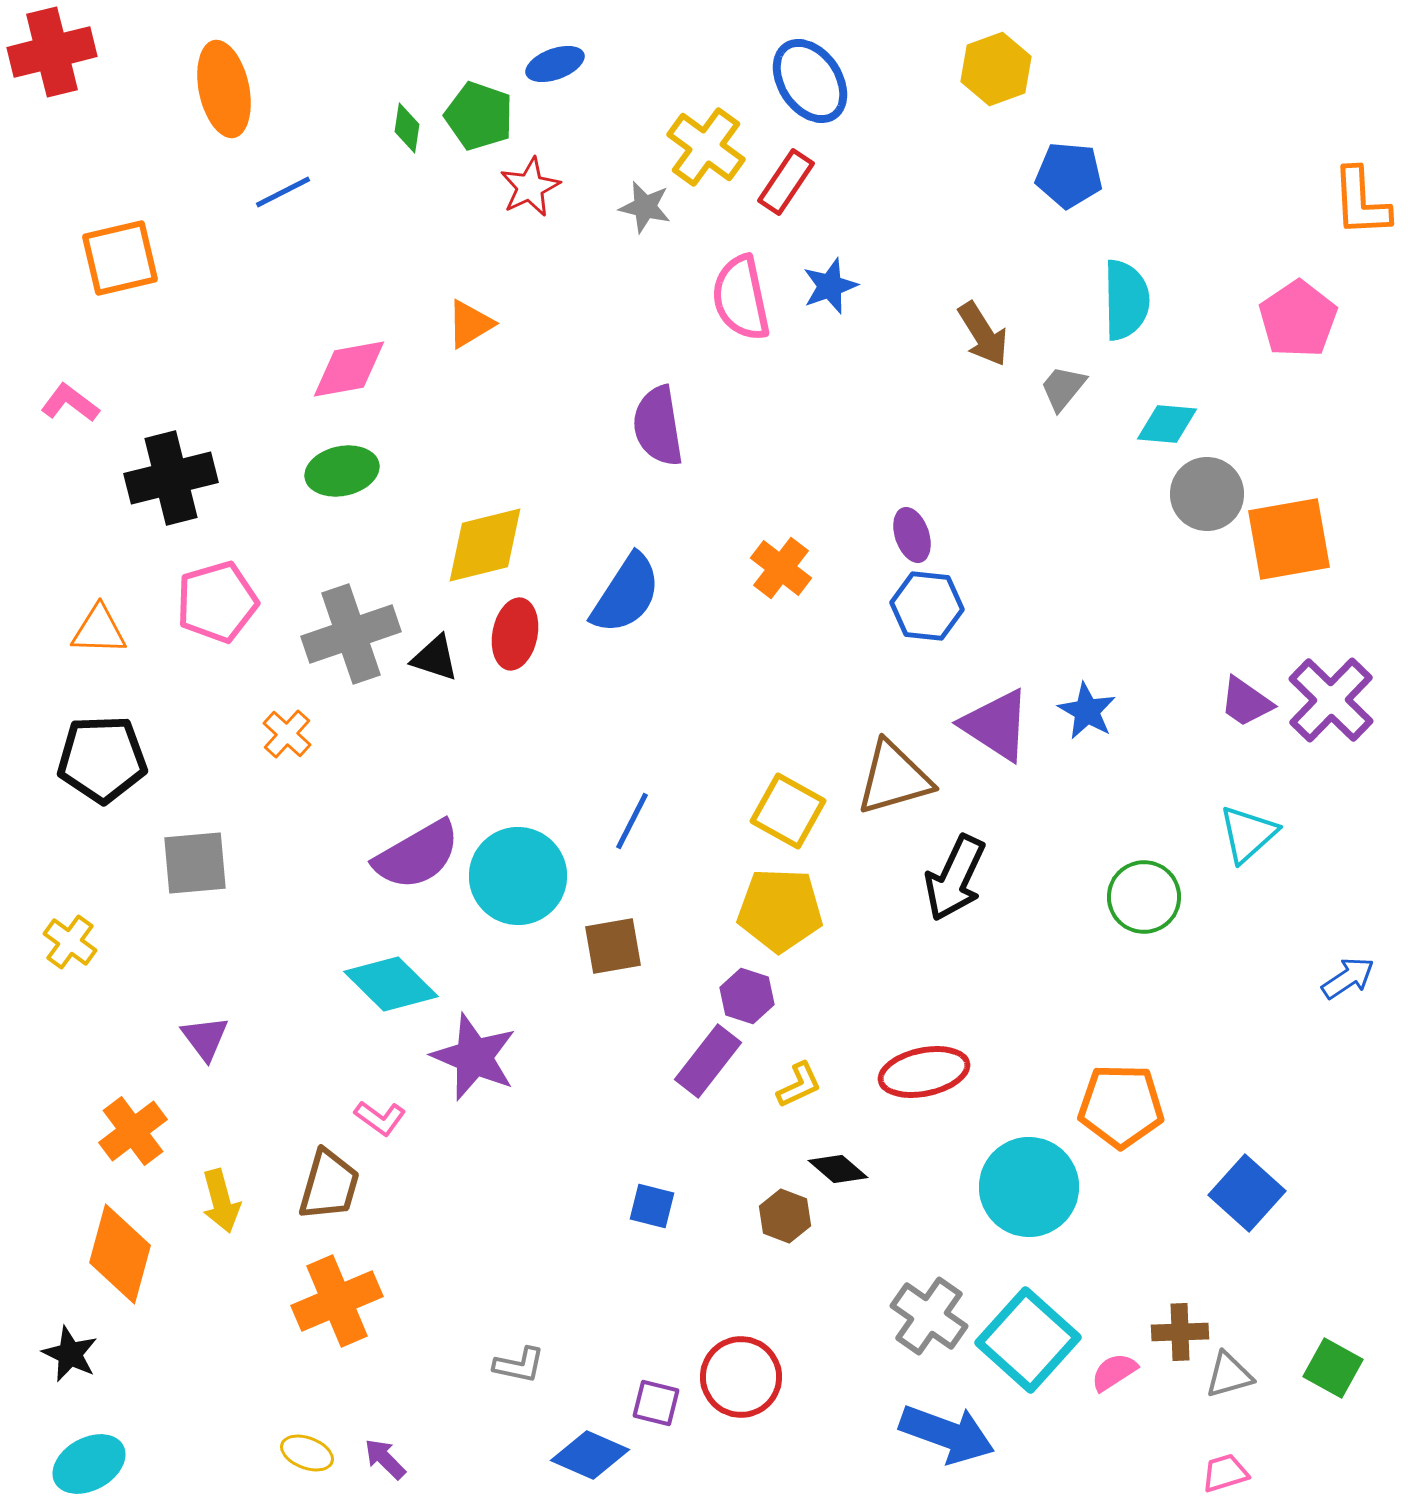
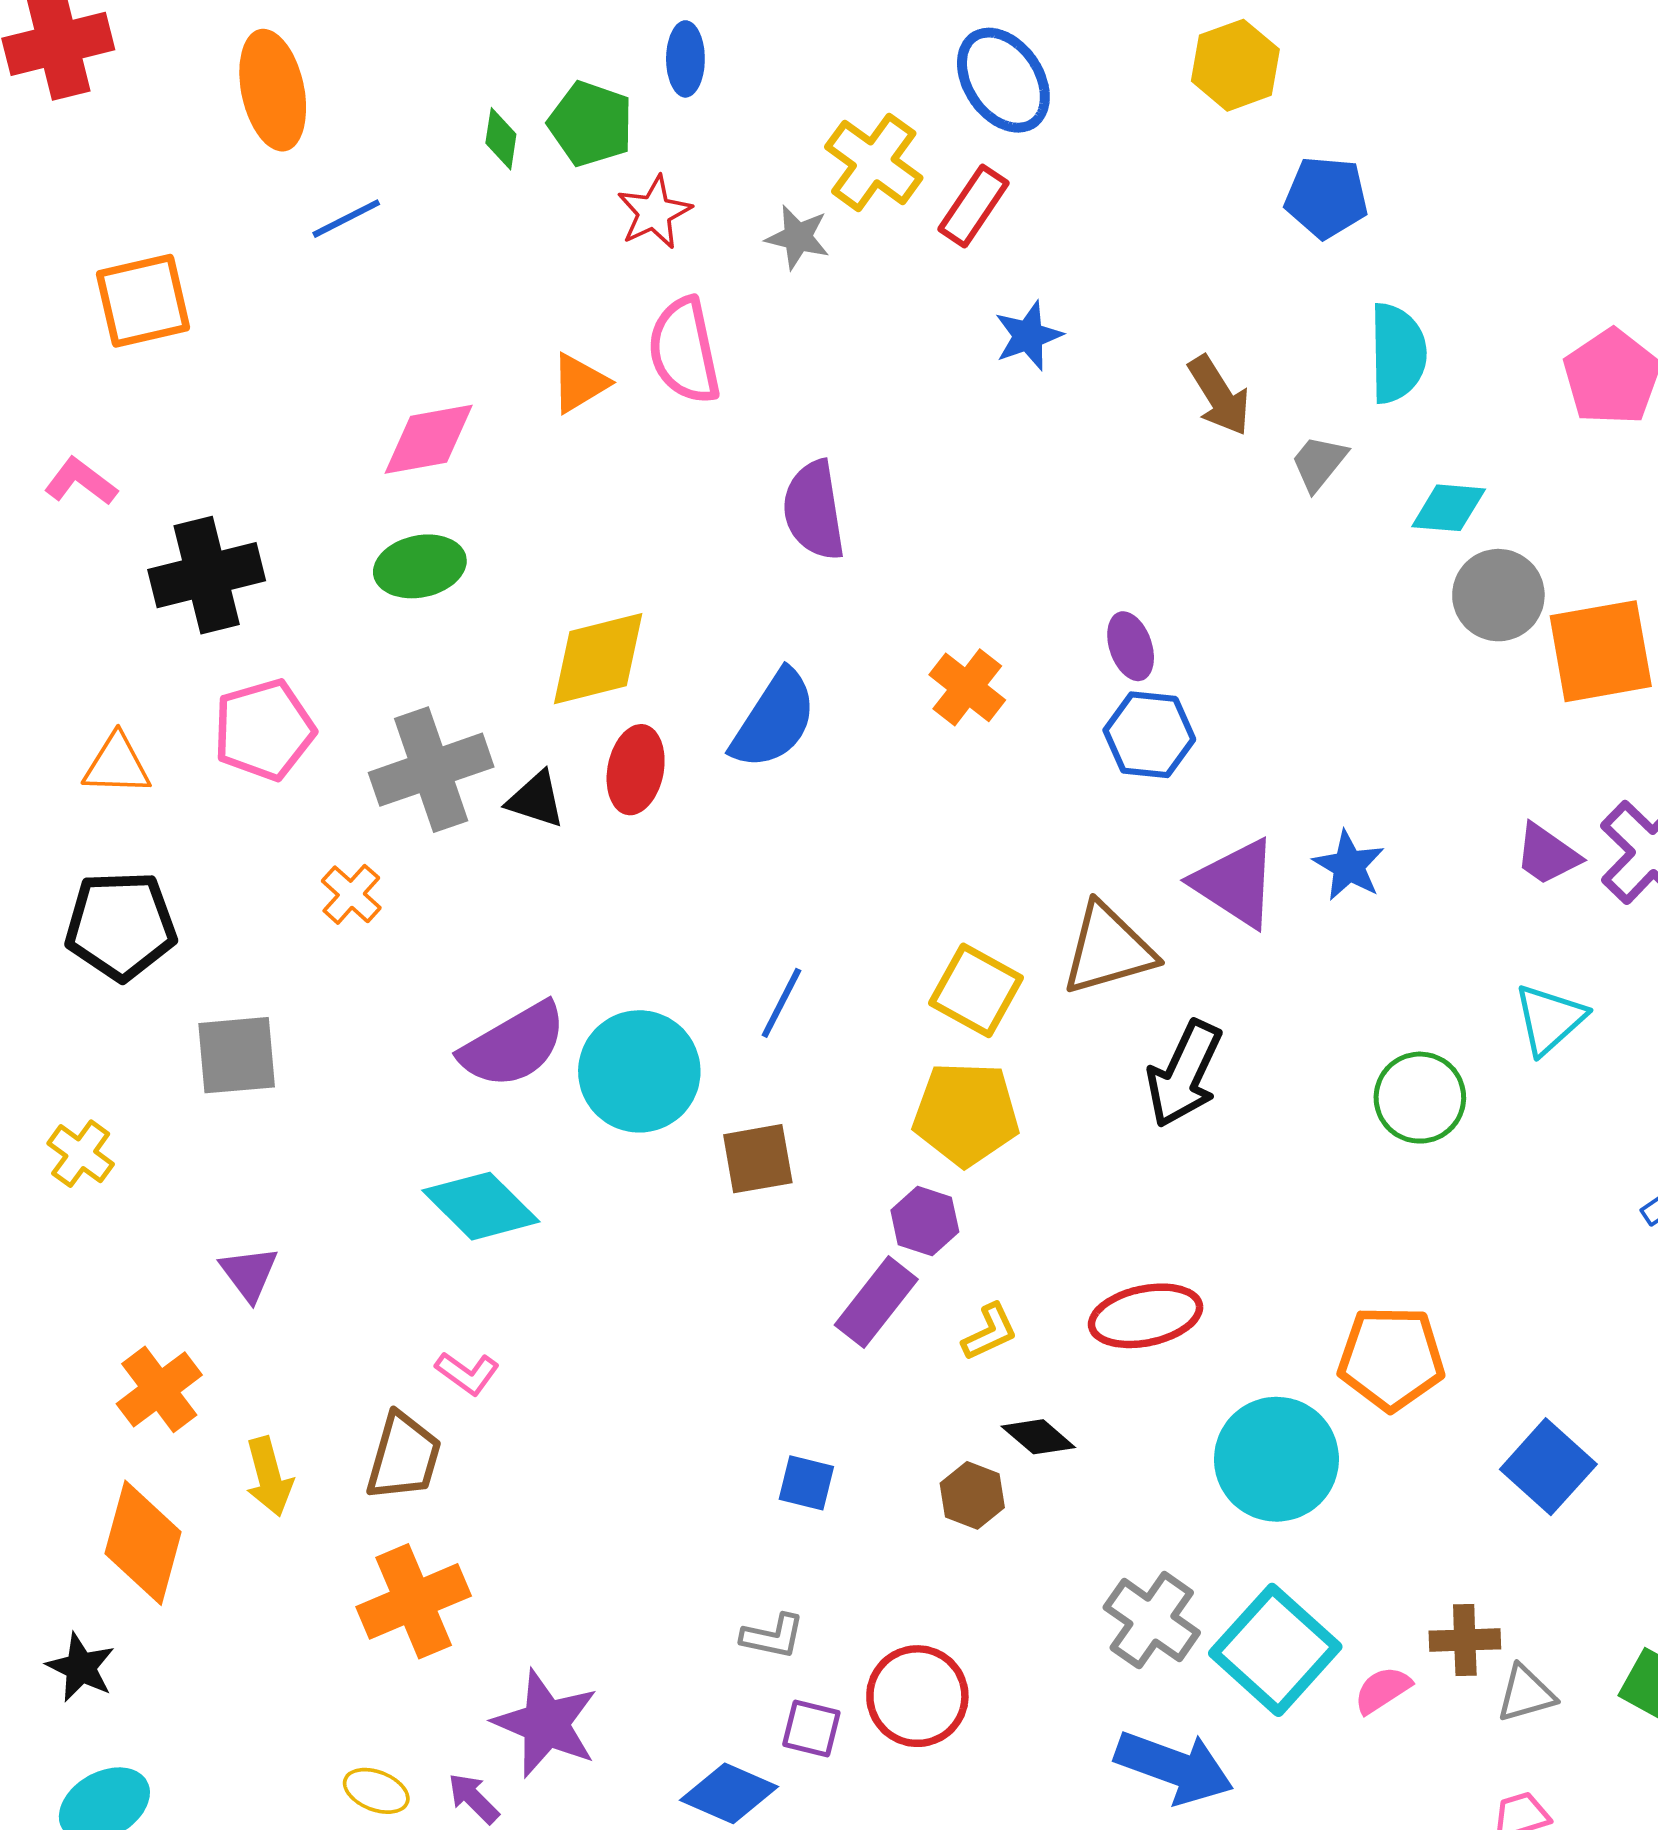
blue ellipse: (555, 64) -> (685, 59), turned -70
pink semicircle: (741, 298) -> (684, 351), moved
purple star: (474, 1057) -> (546, 1724), moved
gray L-shape: (519, 1365) -> (773, 1636), moved

